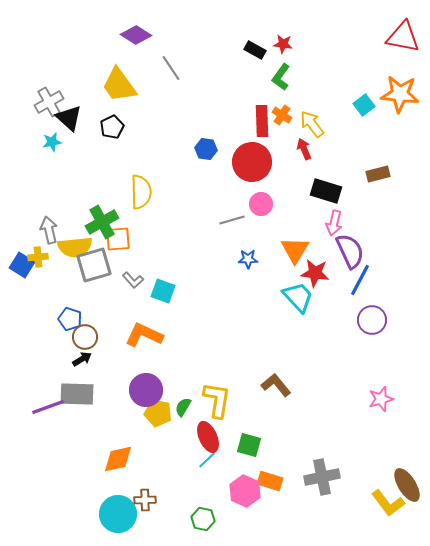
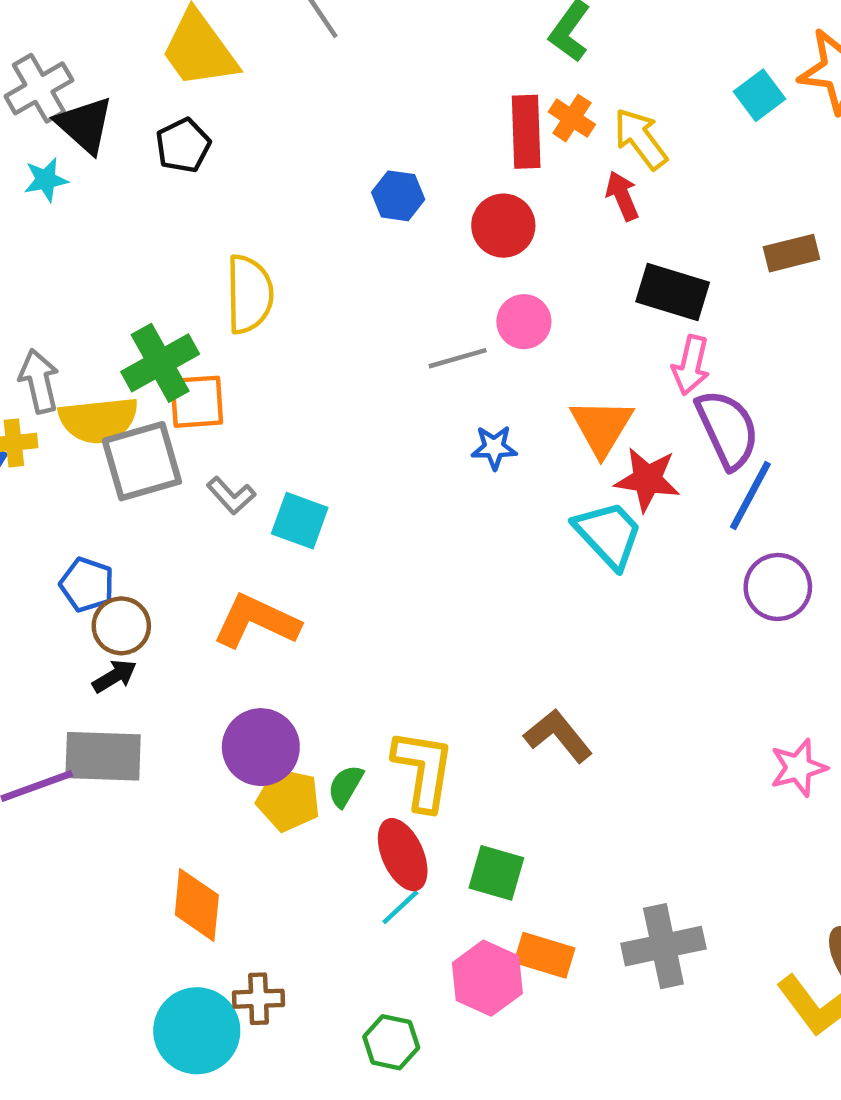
red circle: (252, 162) -> (503, 226), size x0.7
orange diamond: (118, 459) -> (197, 905), turned -72

